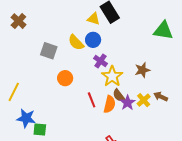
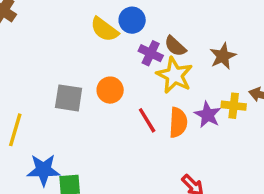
gray square: (49, 51) -> (69, 98), moved
orange circle: (65, 78) -> (110, 90), moved
brown semicircle: (119, 95) -> (175, 46), moved
yellow cross: (144, 100) -> (234, 106), turned -32

